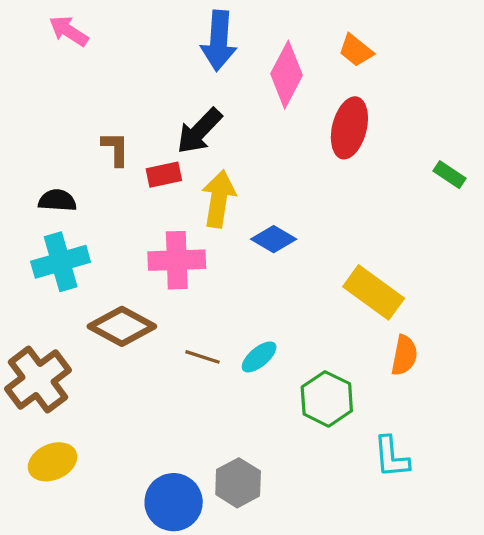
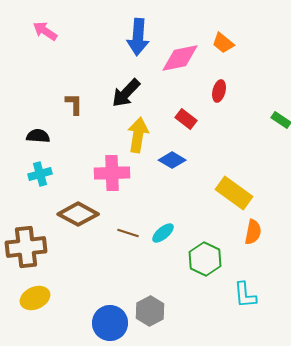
pink diamond: (286, 75) -> (180, 58), turned 51
red ellipse: (349, 128) -> (219, 91), size x0.6
red rectangle: (164, 175) -> (186, 119), moved, turned 50
cyan cross: (61, 262) -> (40, 174), size x0.7
brown cross: (38, 380) -> (26, 247), turned 30

